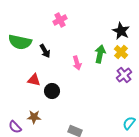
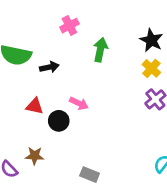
black arrow: (45, 51) -> (49, 67), turned -72
green arrow: (100, 54) -> (100, 50), moved
pink arrow: (77, 63) -> (79, 103), moved, turned -48

